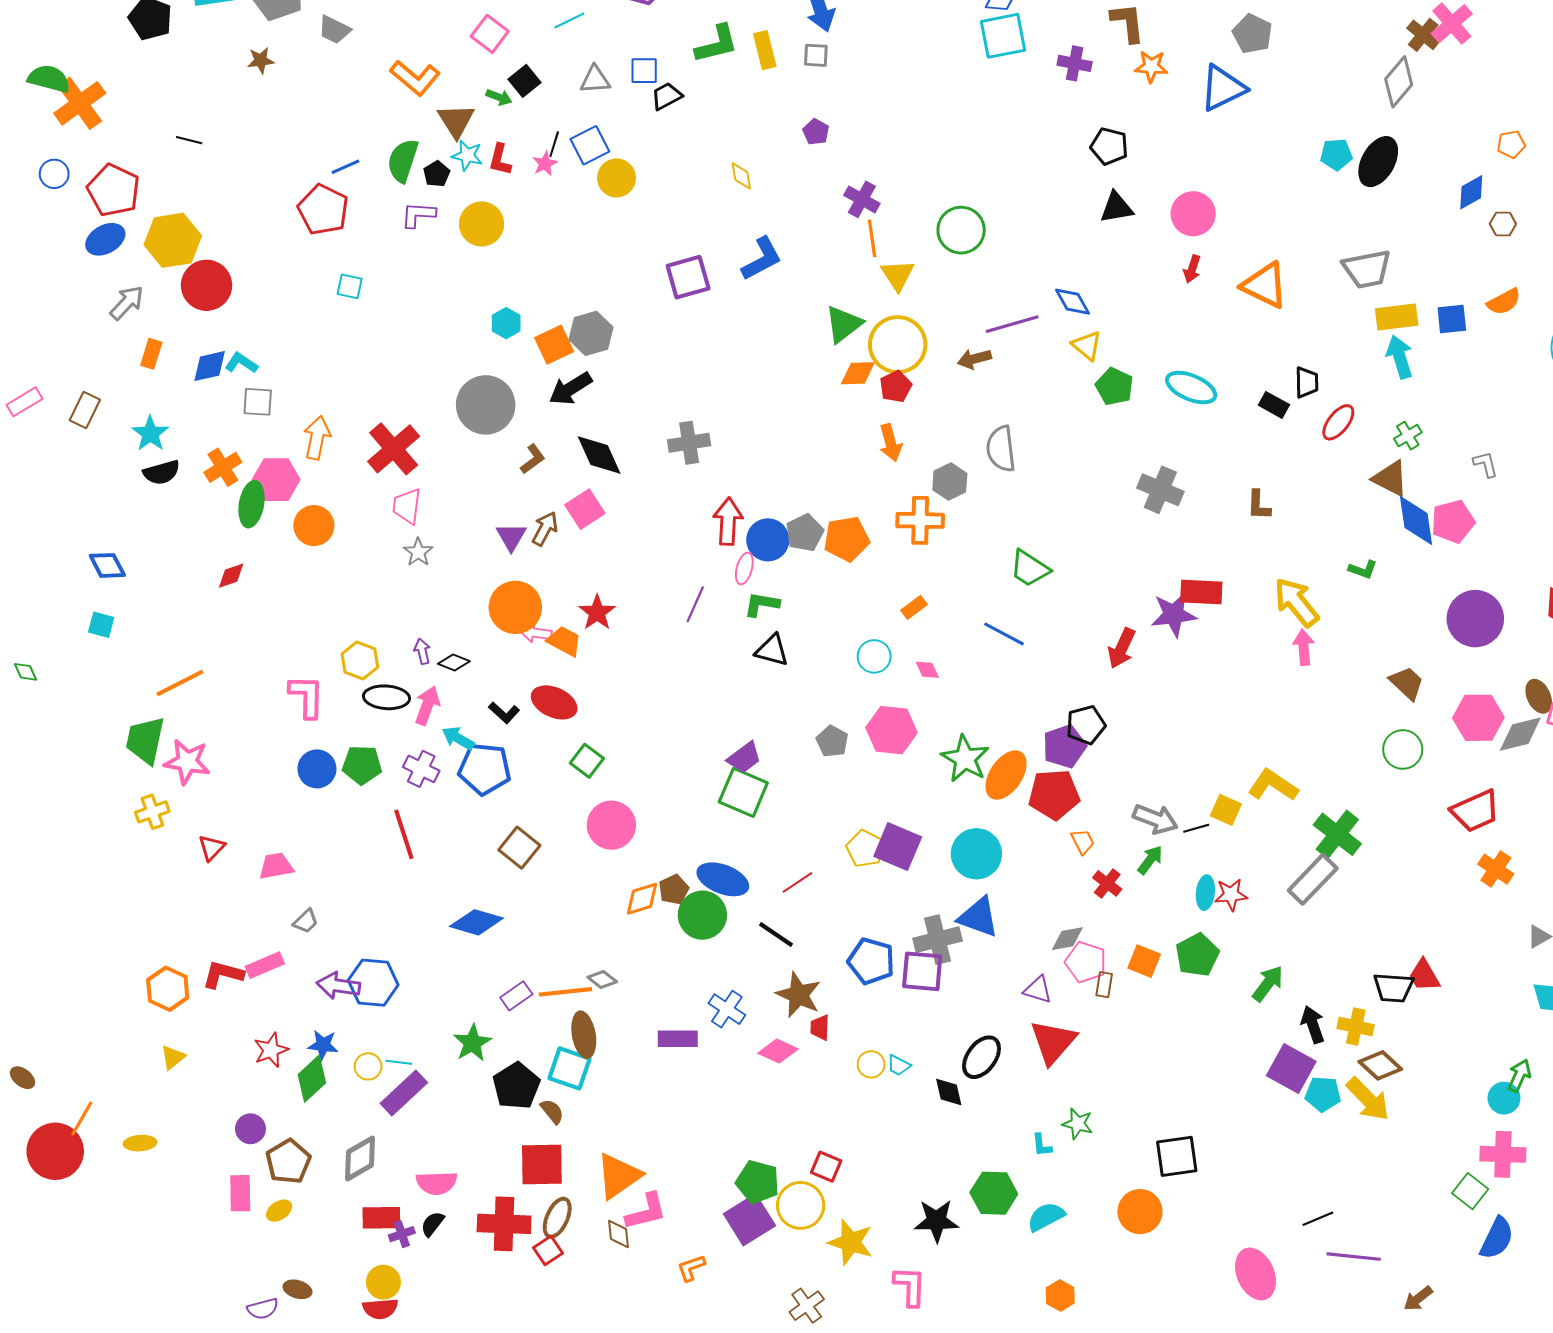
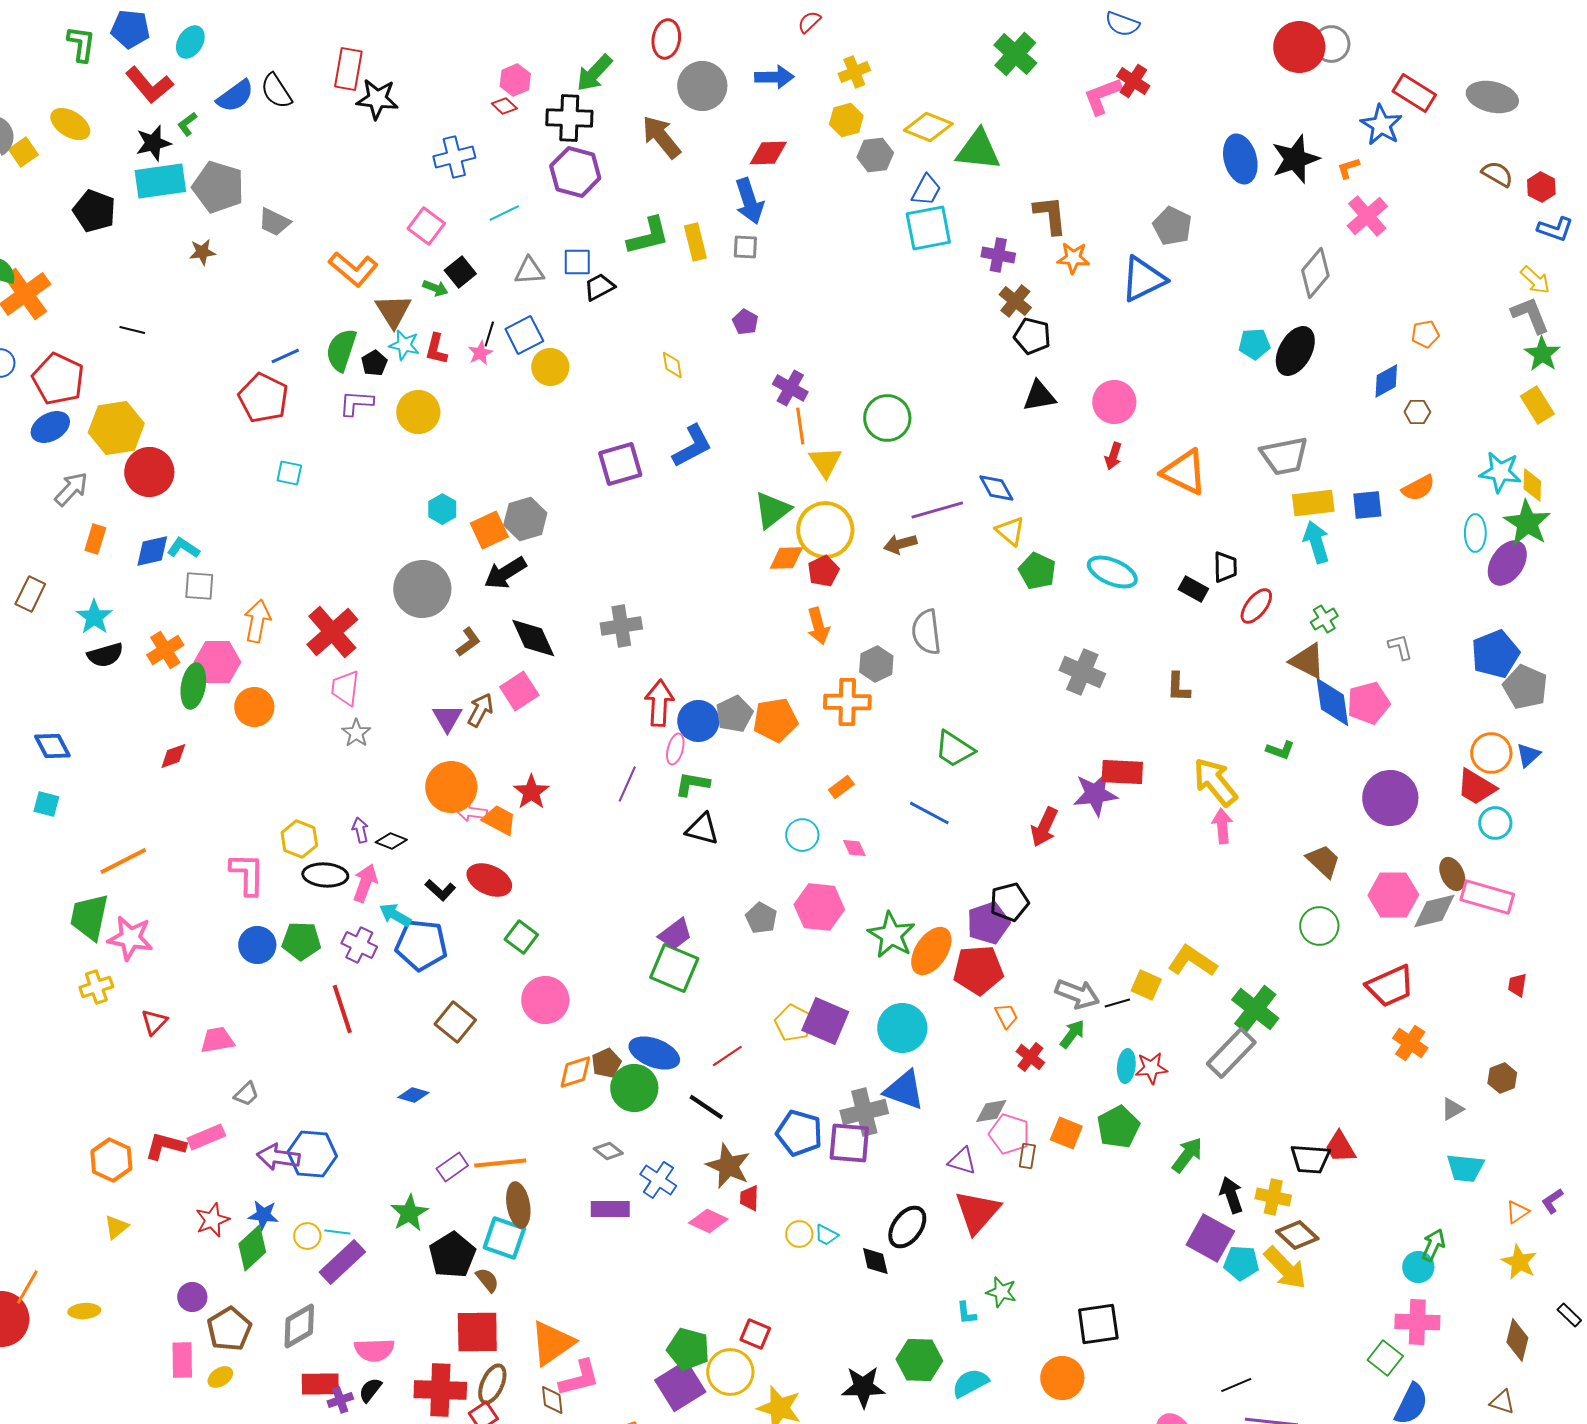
brown cross: (1423, 35) -> (1015, 301), moved
blue diamond: (476, 922) -> (413, 1095), size x0.6
gray diamond: (602, 980) -> (608, 1151), moved

